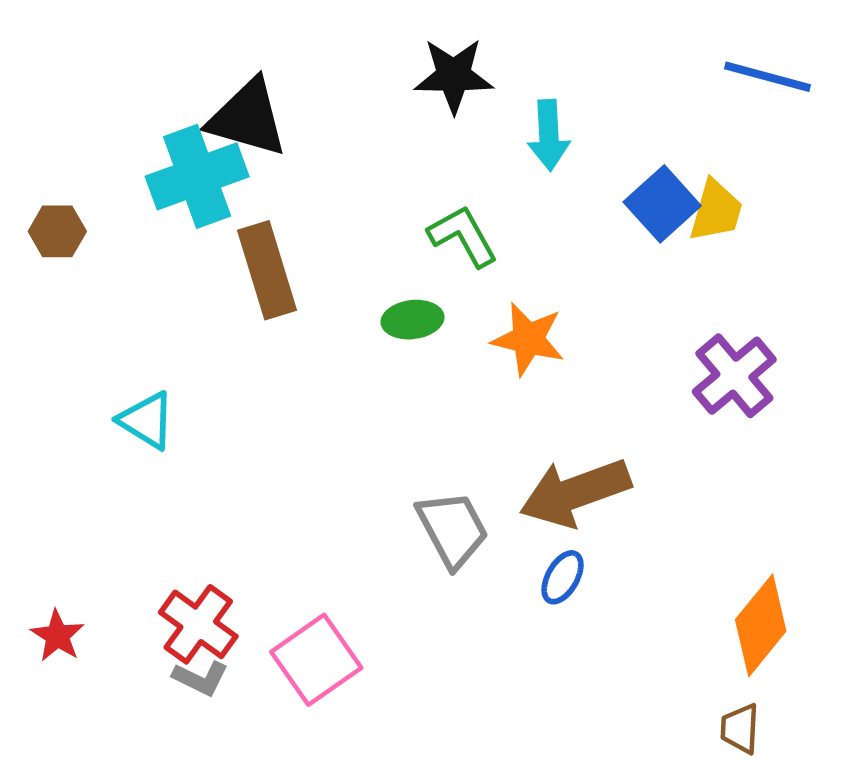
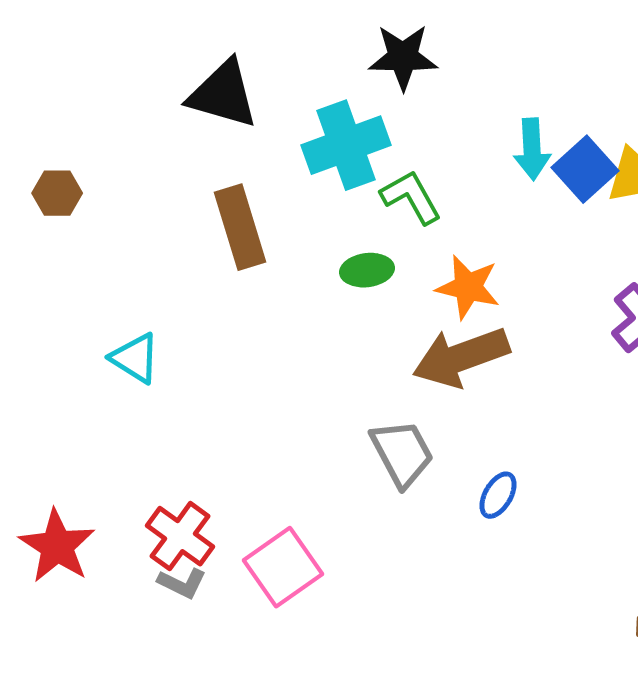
cyan arrow: (549, 135) -> (532, 149), moved
cyan cross: (197, 176) -> (346, 145), moved
brown arrow: (575, 493) -> (461, 357), moved
red star: (57, 636) -> (57, 546), size x1.6

